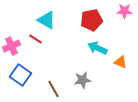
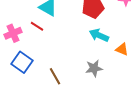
gray star: (82, 80) -> (94, 68), moved

